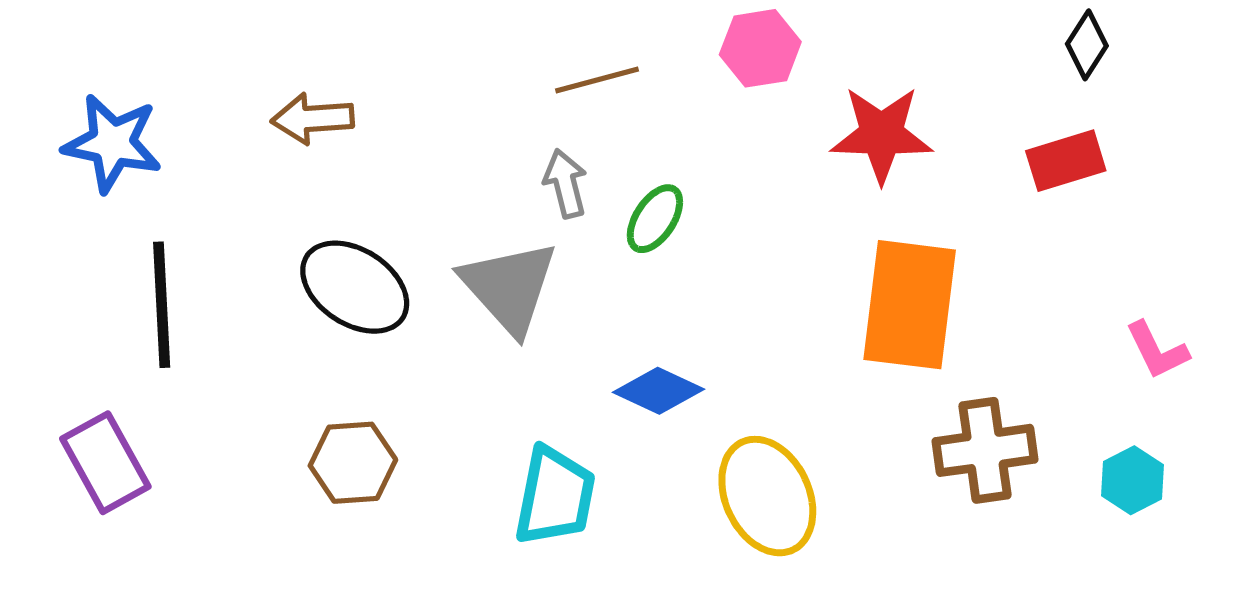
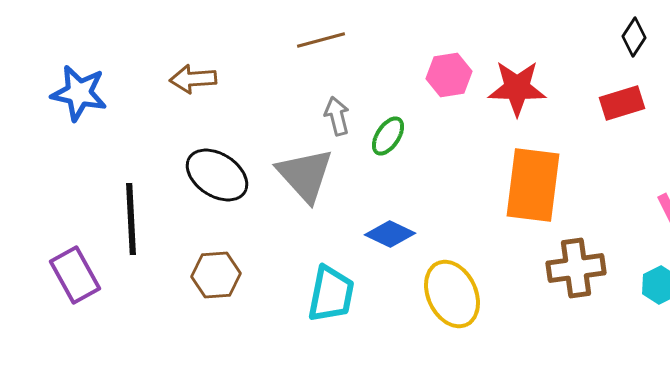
pink hexagon: (760, 48) -> (449, 75), moved
brown line: (597, 80) -> (321, 40), moved
black line: (162, 305) -> (131, 219), moved

